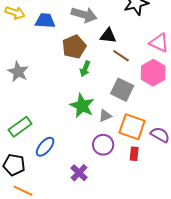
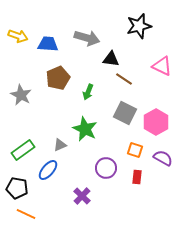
brown pentagon: (74, 47) -> (58, 78), moved
pink hexagon: (153, 73) -> (156, 122), moved
gray triangle: (105, 116) -> (60, 145), moved
orange square: (132, 127) -> (135, 150), size x0.6

